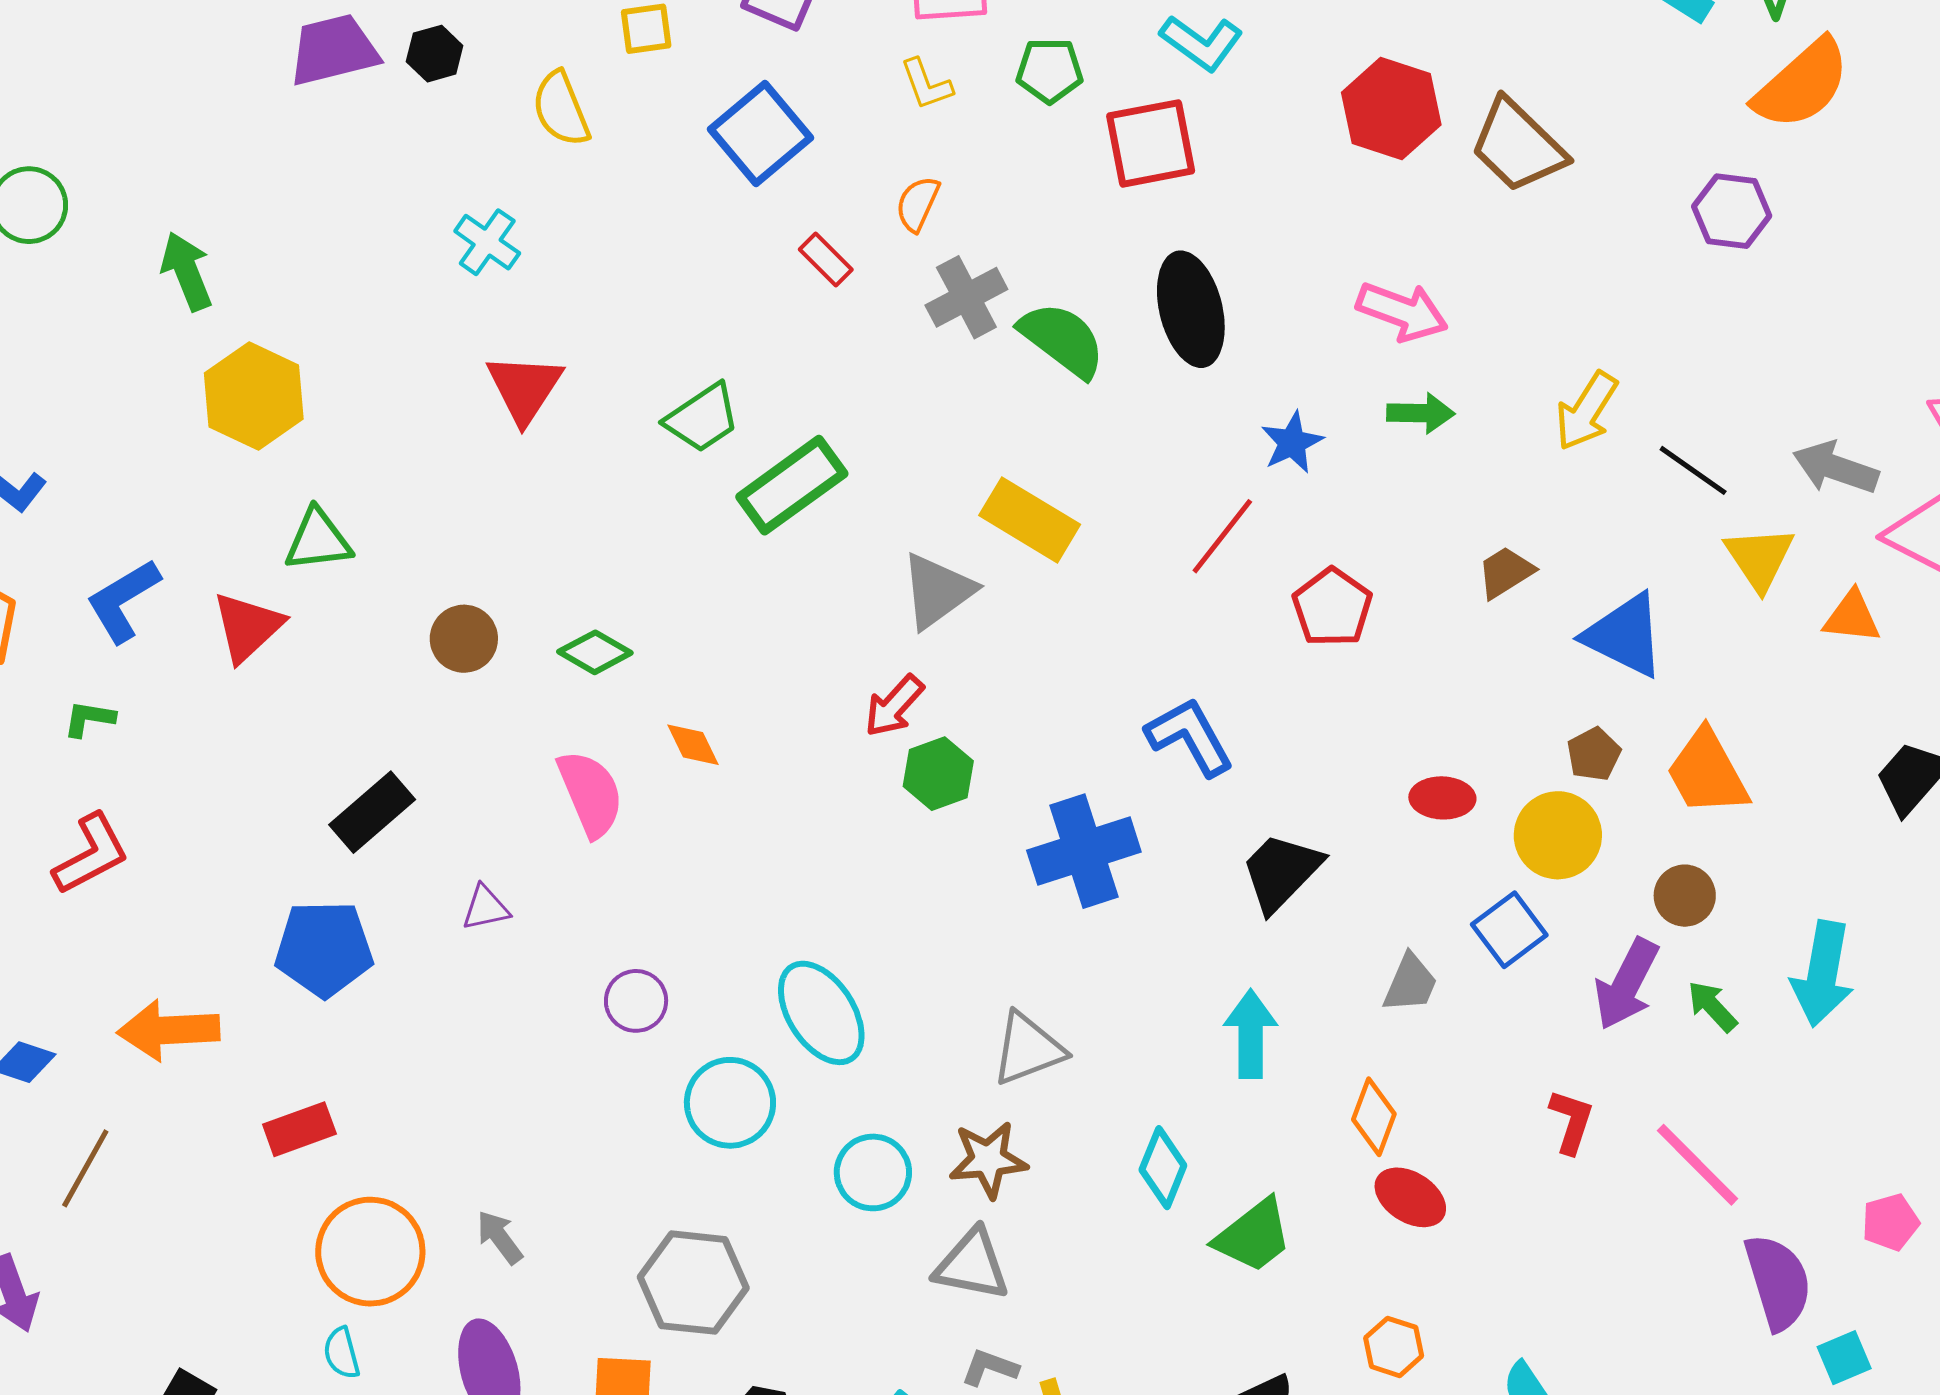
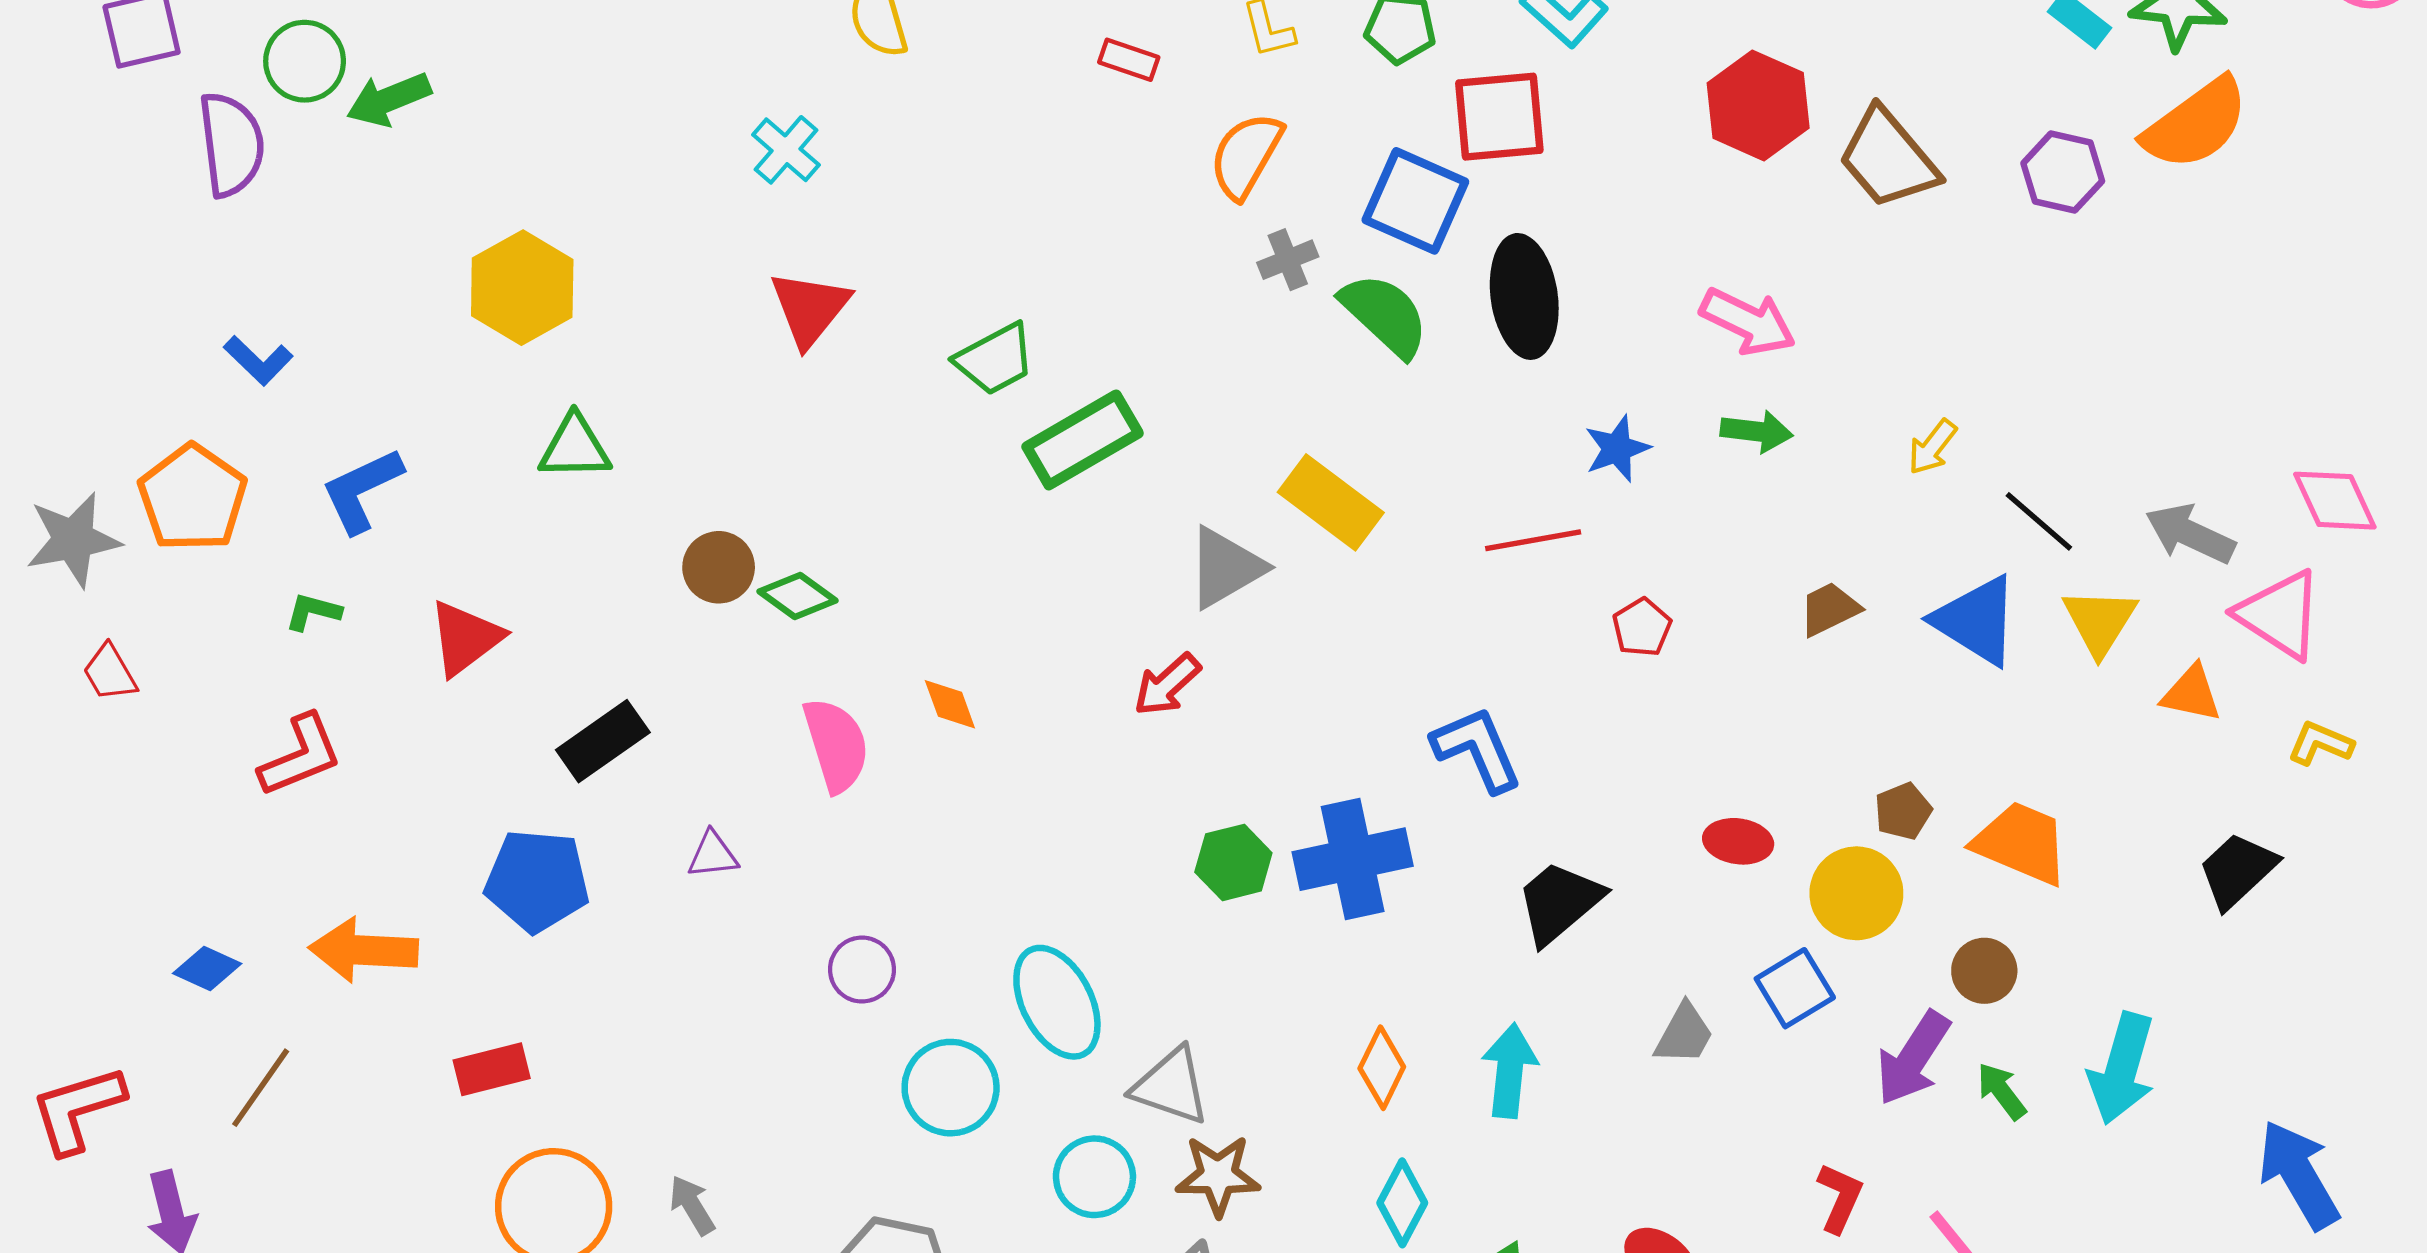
blue square: (761, 134) -> (1415, 201), moved, turned -32
orange semicircle: (918, 204) -> (1246, 155), size x1.5
purple hexagon: (1732, 211) -> (2063, 172), moved
red rectangle: (826, 259) -> (1129, 60), moved, turned -32
green arrow: (187, 271) -> (389, 99), moved, turned -96
gray cross: (966, 297) -> (1288, 260), size x0.7
yellow arrow: (1586, 411) -> (1932, 447), size x0.7
red line: (1222, 536) -> (1533, 540), turned 36
red pentagon: (1332, 607) -> (1642, 627), size x0.7
red triangle: (248, 627) -> (465, 638), moved
blue triangle: (1625, 635) -> (1976, 620), moved
green diamond: (595, 652) -> (797, 596), moved
orange trapezoid: (1707, 773) -> (2021, 843), turned 136
green hexagon: (938, 774) -> (1233, 862), moved
gray triangle: (1028, 1049) -> (1171, 1086), moved, turned 34
orange diamond: (1374, 1117) -> (1382, 1068), moved

